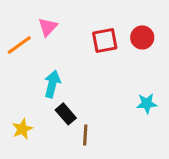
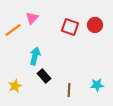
red square: (105, 40) -> (70, 27), turned 30
cyan star: (147, 103) -> (97, 85), moved
brown line: (85, 135) -> (69, 90), moved

